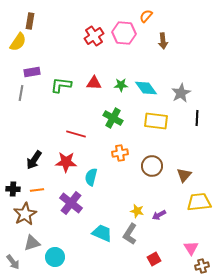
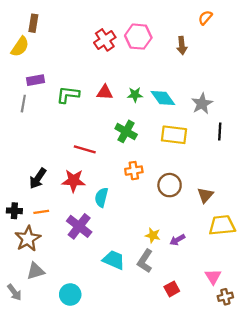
orange semicircle: (146, 16) -> (205, 18), moved
cyan circle: (55, 257) -> (70, 295), moved

